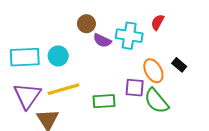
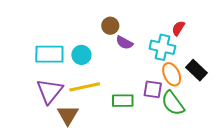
cyan cross: (129, 36) -> (162, 47), moved
black rectangle: (179, 65) -> (197, 70), size x1.5

